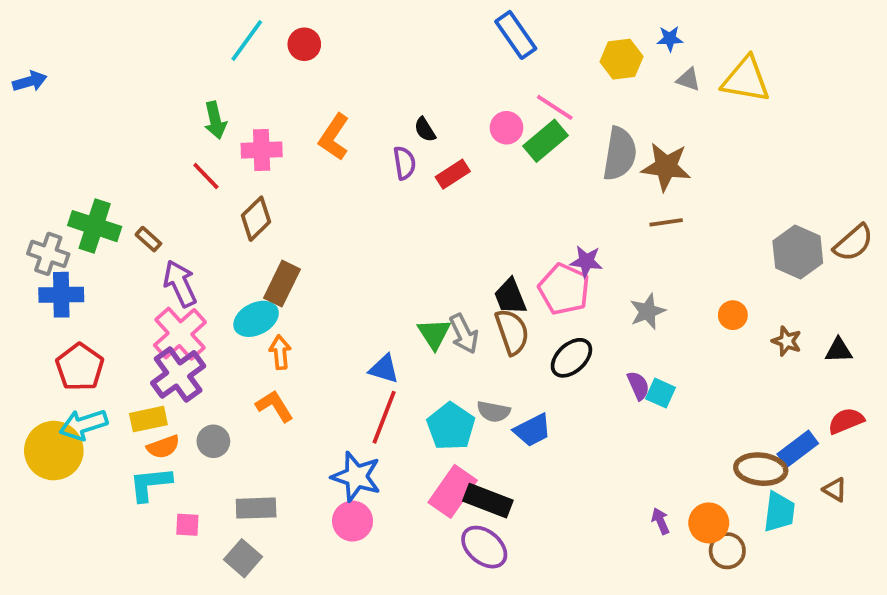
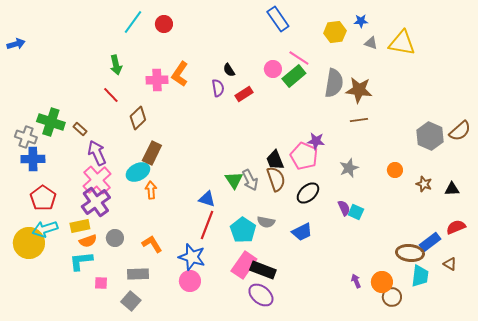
pink cross: (262, 150) -> (157, 80), moved
orange L-shape: (275, 406) -> (152, 244), moved
blue trapezoid: (532, 430) -> (302, 232), moved

